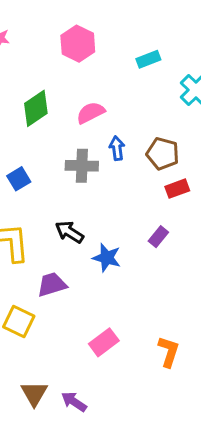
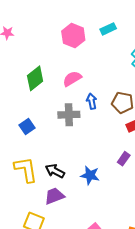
pink hexagon: (78, 44) -> (73, 36), moved
cyan rectangle: (148, 59) -> (108, 29), moved
black arrow: (69, 232) -> (55, 171), moved

